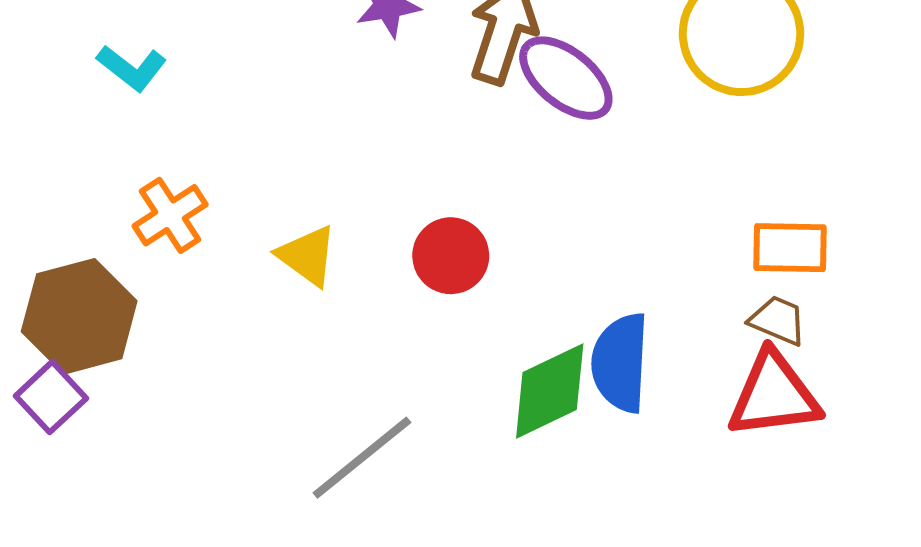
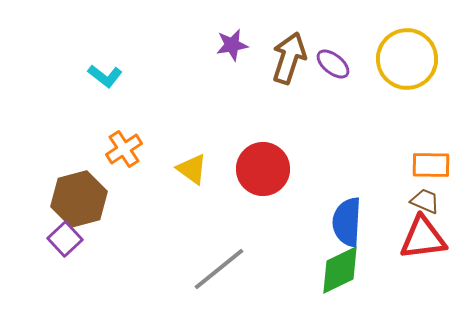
purple ellipse: (566, 78) -> (333, 64), moved, size x0.7
red circle: (451, 256) -> (263, 169), size x1.4
green diamond: (550, 391) -> (340, 270), moved

